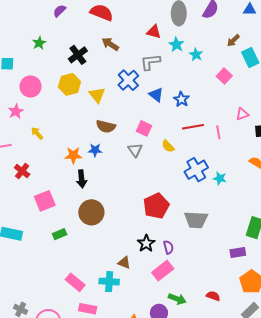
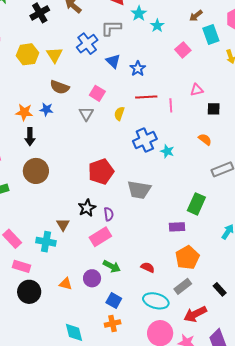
yellow hexagon: (69, 84) -> (27, 54), moved
yellow semicircle: (168, 146) -> (119, 114), turned 56
brown triangle: (124, 263) -> (63, 225), turned 32

